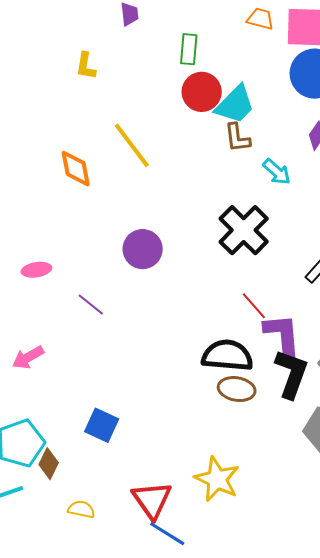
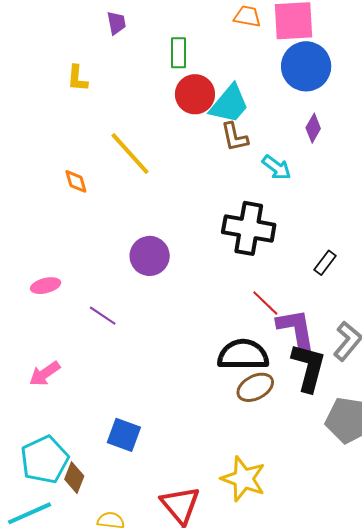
orange diamond: (76, 169) -> (76, 181), size x0.7
black cross: (244, 230) -> (249, 228), turned -30
brown ellipse: (237, 389) -> (255, 387), turned -33

